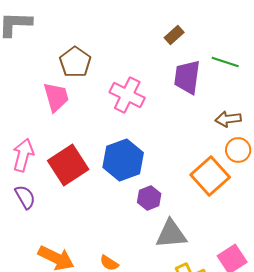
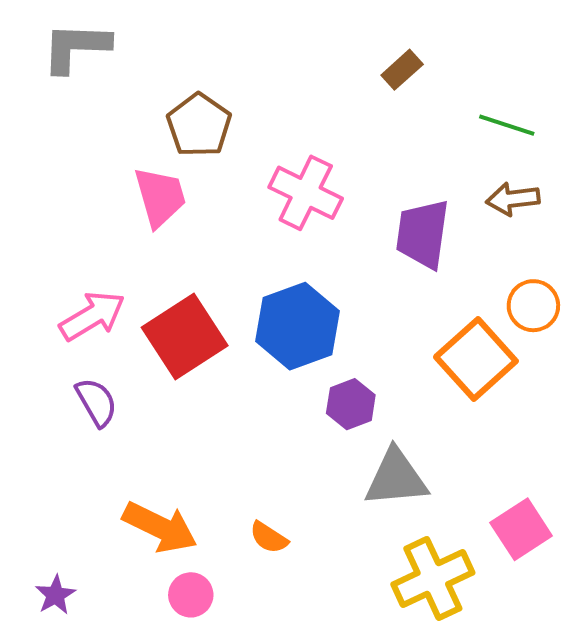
purple trapezoid: (187, 77) -> (423, 234), moved
brown arrow: (228, 119) -> (513, 199), moved
pink arrow: (23, 155) -> (92, 316), turned 44

